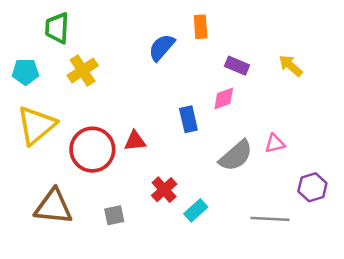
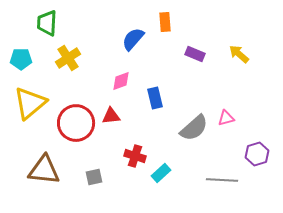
pink diamond: (224, 98) -> (121, 81), moved
red cross: (164, 190) -> (135, 156), turned -30

